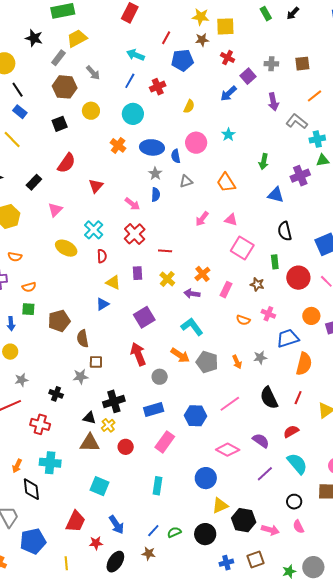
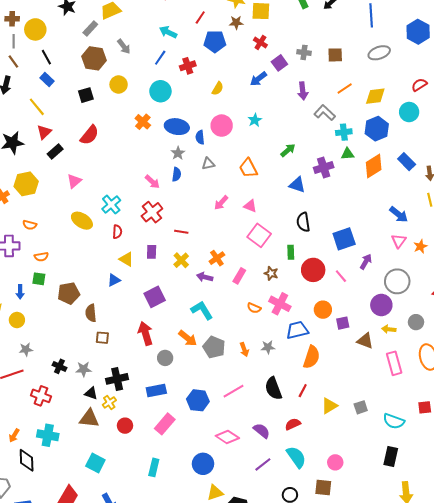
green arrow: (264, 162) -> (288, 150), turned -147
red triangle: (96, 186) -> (44, 132), moved
pink cross: (268, 314) -> (280, 304), size x1.5
gray star: (81, 377) -> (84, 369), moved

